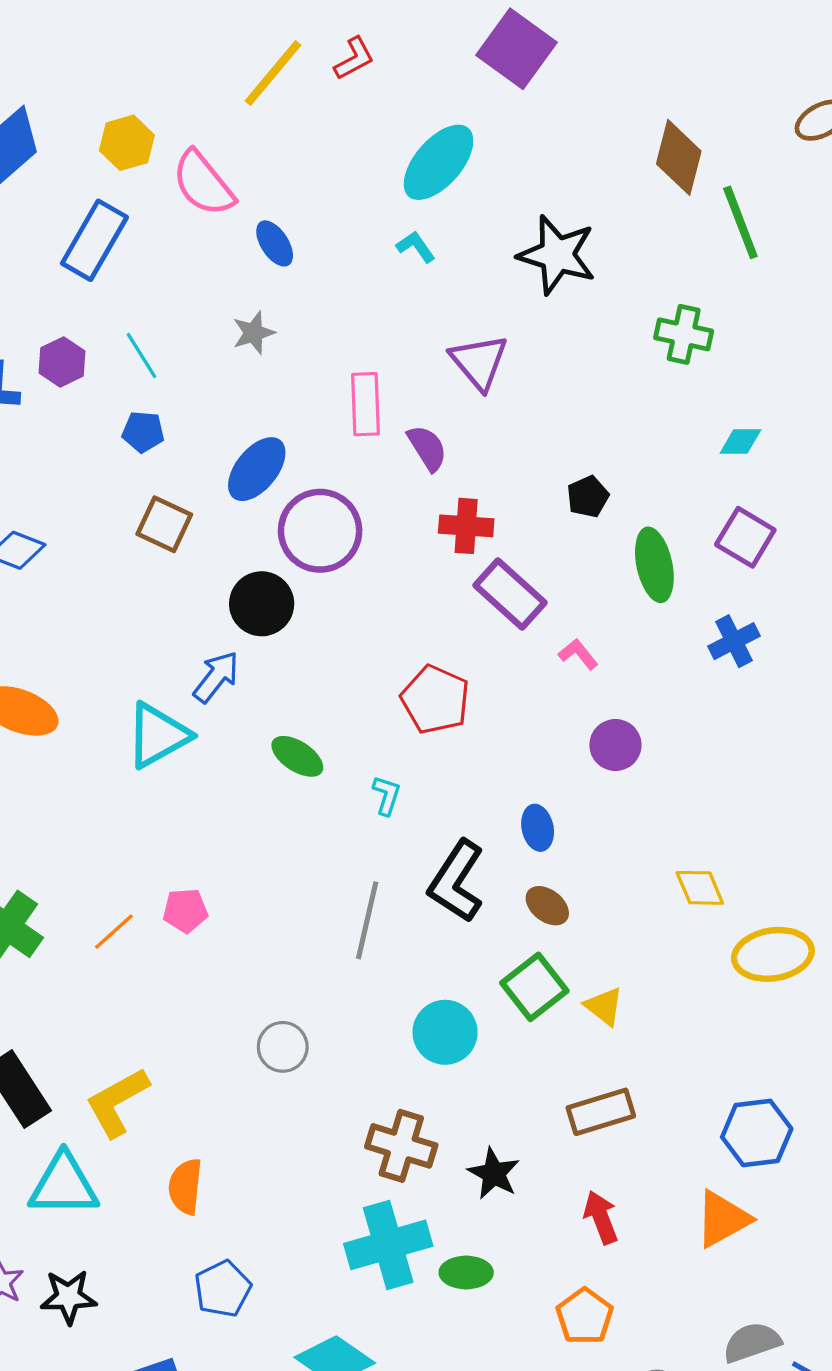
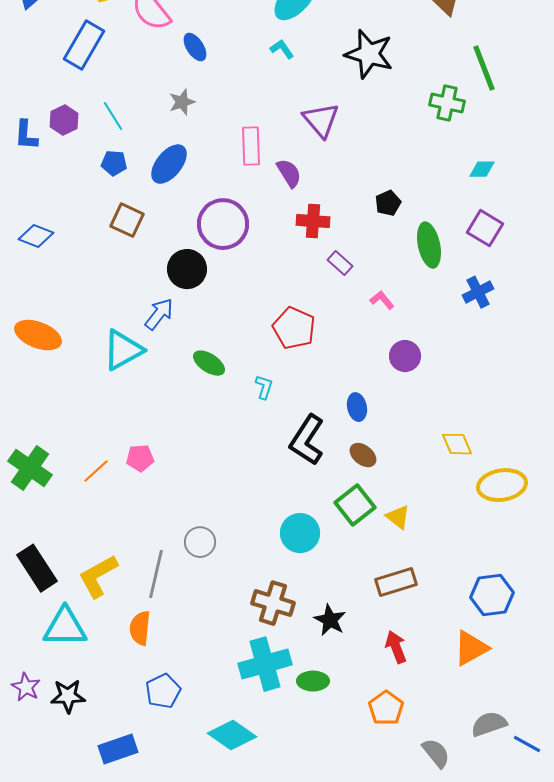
green line: (740, 222) -> (484, 68), moved
blue ellipse: (257, 469) -> (169, 164), moved
purple rectangle: (510, 594) -> (340, 263), size x0.6
gray line: (367, 920) -> (156, 574), moved

